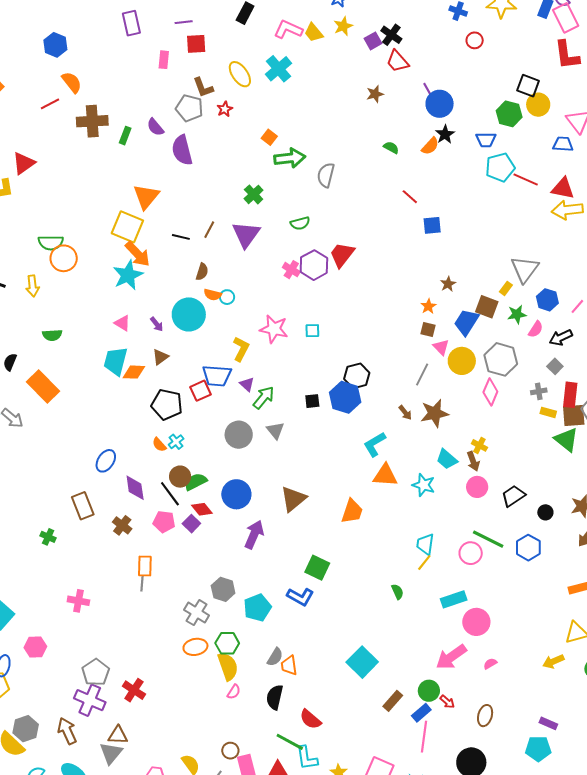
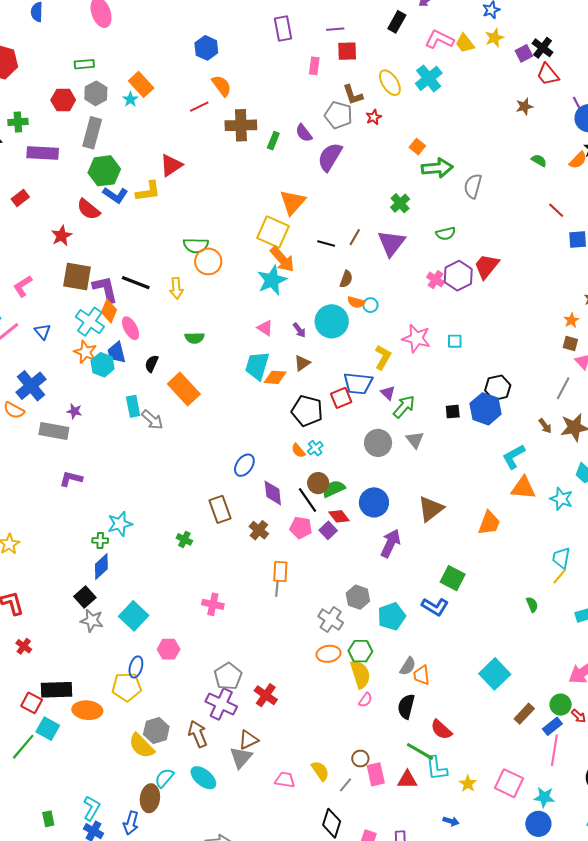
purple semicircle: (182, 150) -> (330, 157), turned 44
brown triangle: (118, 735) -> (248, 740), turned -30

